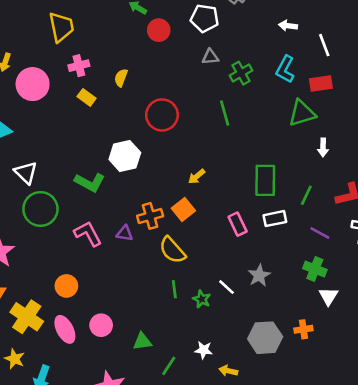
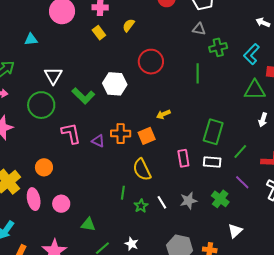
white triangle: (26, 173) -> (53, 76), moved
yellow semicircle: (172, 250) -> (142, 170), moved
green cross: (315, 269) -> (220, 199), moved

